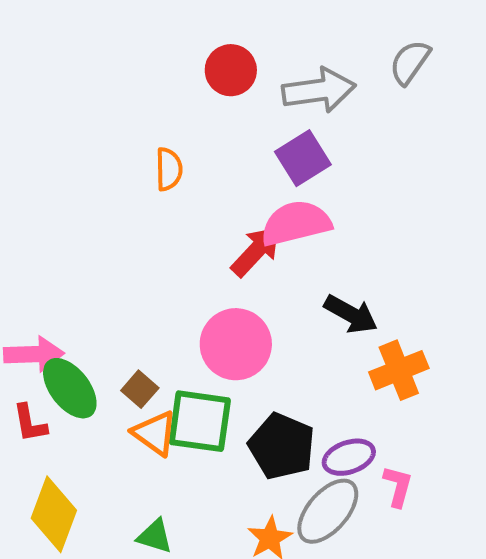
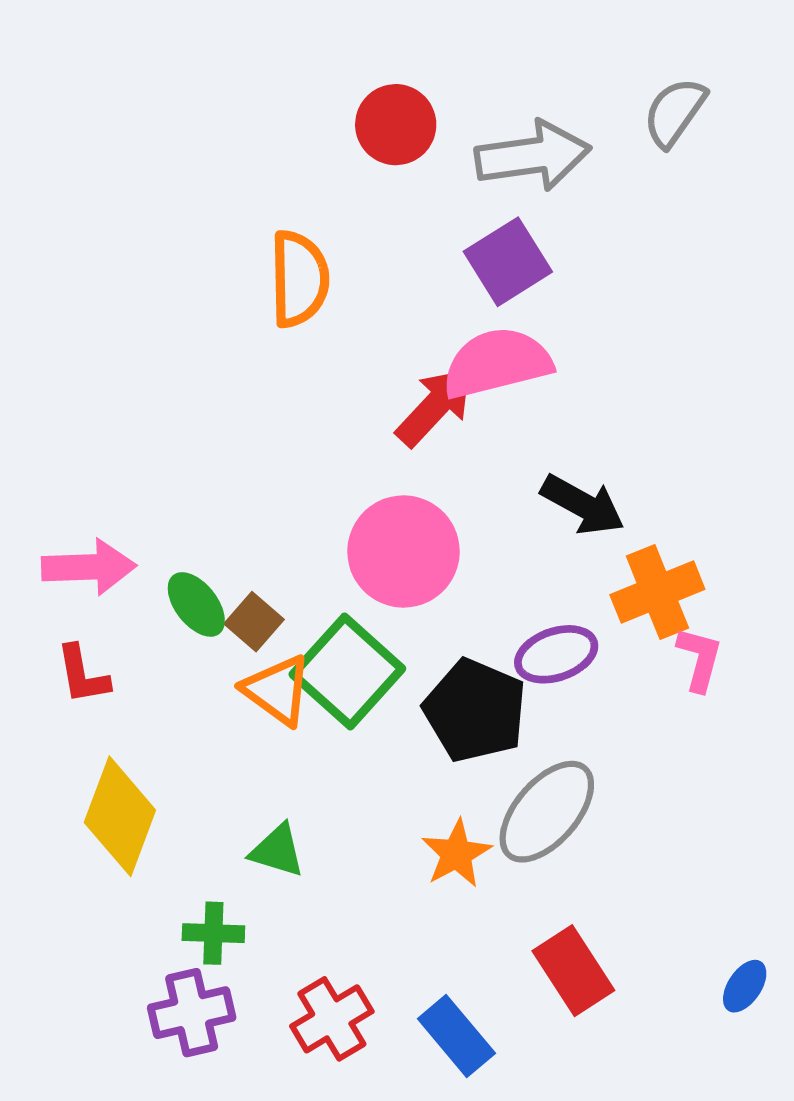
orange semicircle: (169, 169) -> (299, 279), size x1.4
green ellipse: (70, 388) -> (196, 604), moved, size x0.7
green square: (200, 421) -> (347, 671), turned 34
purple ellipse: (349, 457) -> (556, 654), moved
pink L-shape: (398, 486) -> (699, 659), moved

